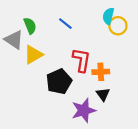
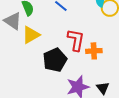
black triangle: (103, 94) -> (103, 88), moved

